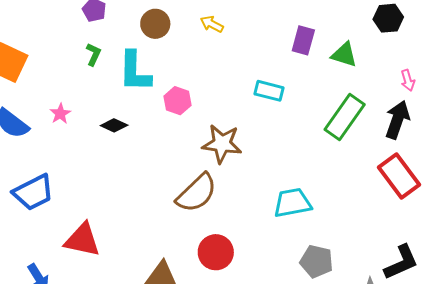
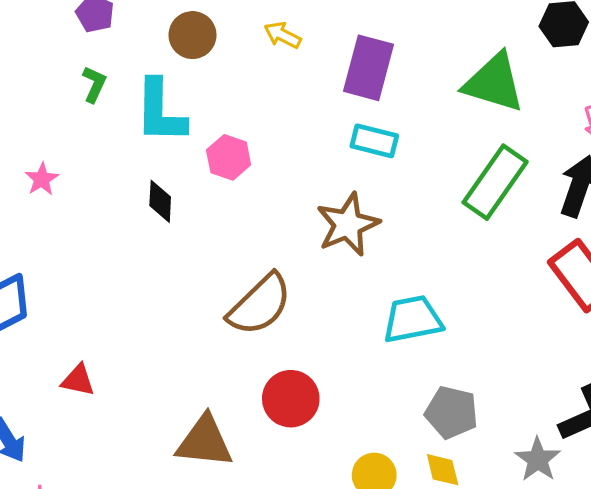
purple rectangle: (303, 40) -> (368, 68), moved, size x1.4
green triangle: (344, 55) -> (494, 83), size x1.5
black diamond: (114, 125) -> (160, 201), moved, turned 68
brown star: (222, 144) -> (348, 225), moved, turned -30
red triangle: (82, 240) -> (78, 380), size x0.6

